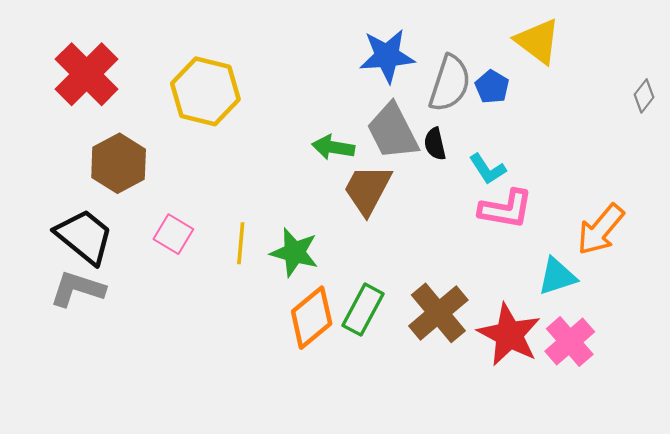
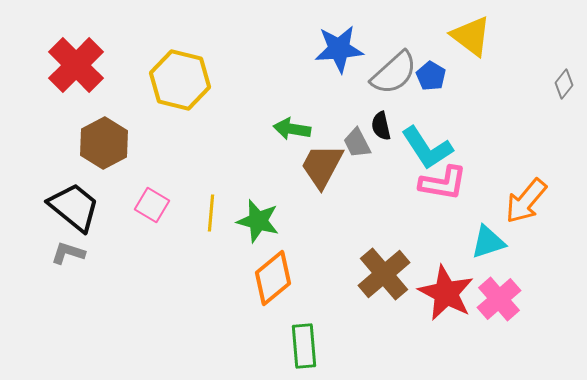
gray semicircle: (450, 83) -> (394, 73), turned 30
gray trapezoid: (393, 131) -> (357, 143), moved, size x0.6
cyan L-shape: (487, 169) -> (427, 148), size x1.6
gray L-shape: (77, 289) -> (68, 253), size x0.7
green rectangle: (363, 310) -> (304, 346), moved, turned -33

